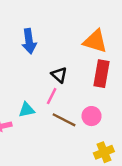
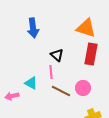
pink line: (52, 96) -> (51, 72), turned -32
cyan triangle: (27, 110) -> (31, 83), turned 40

